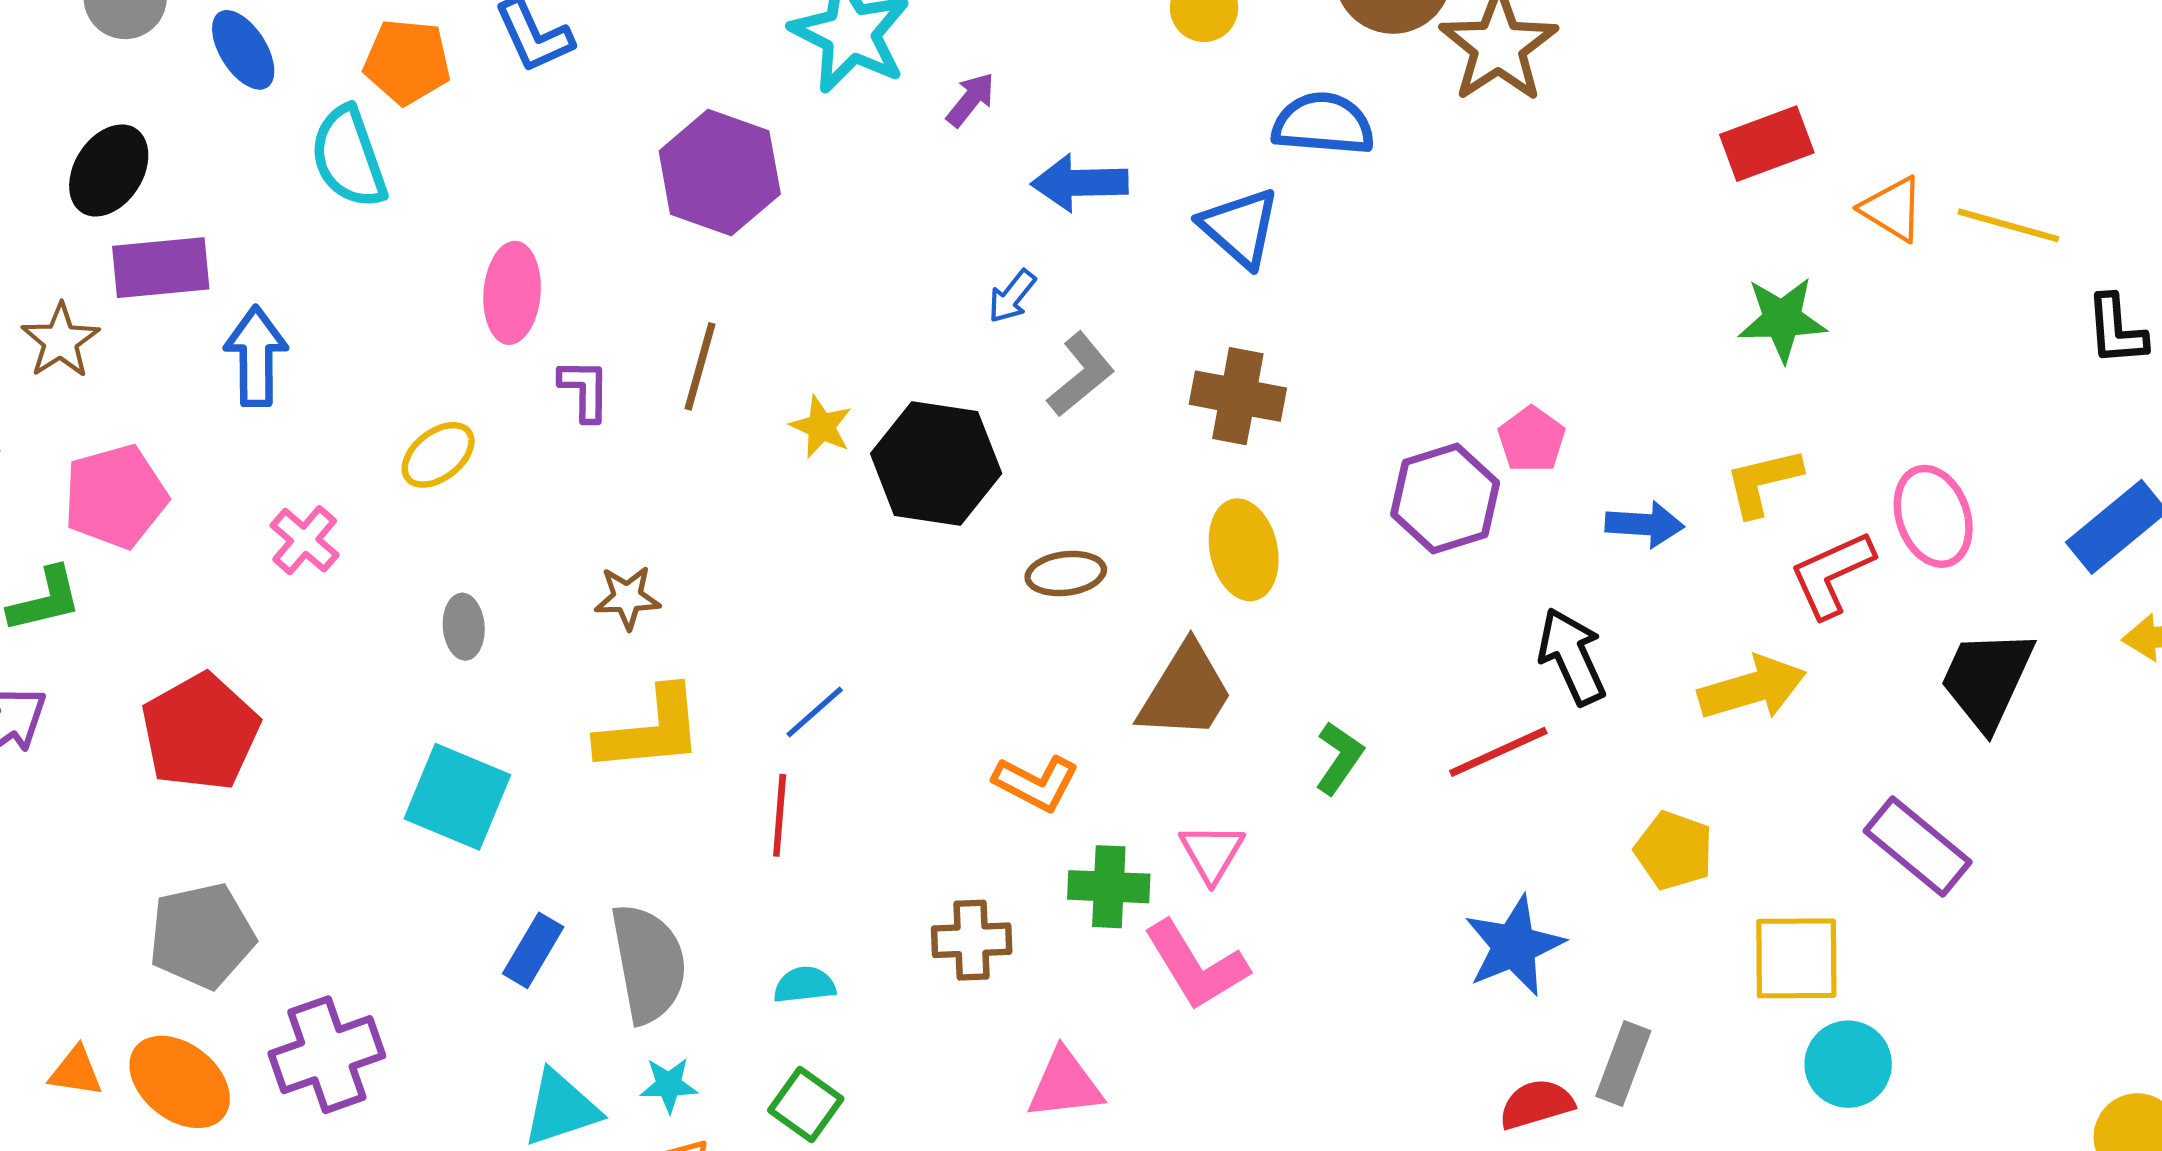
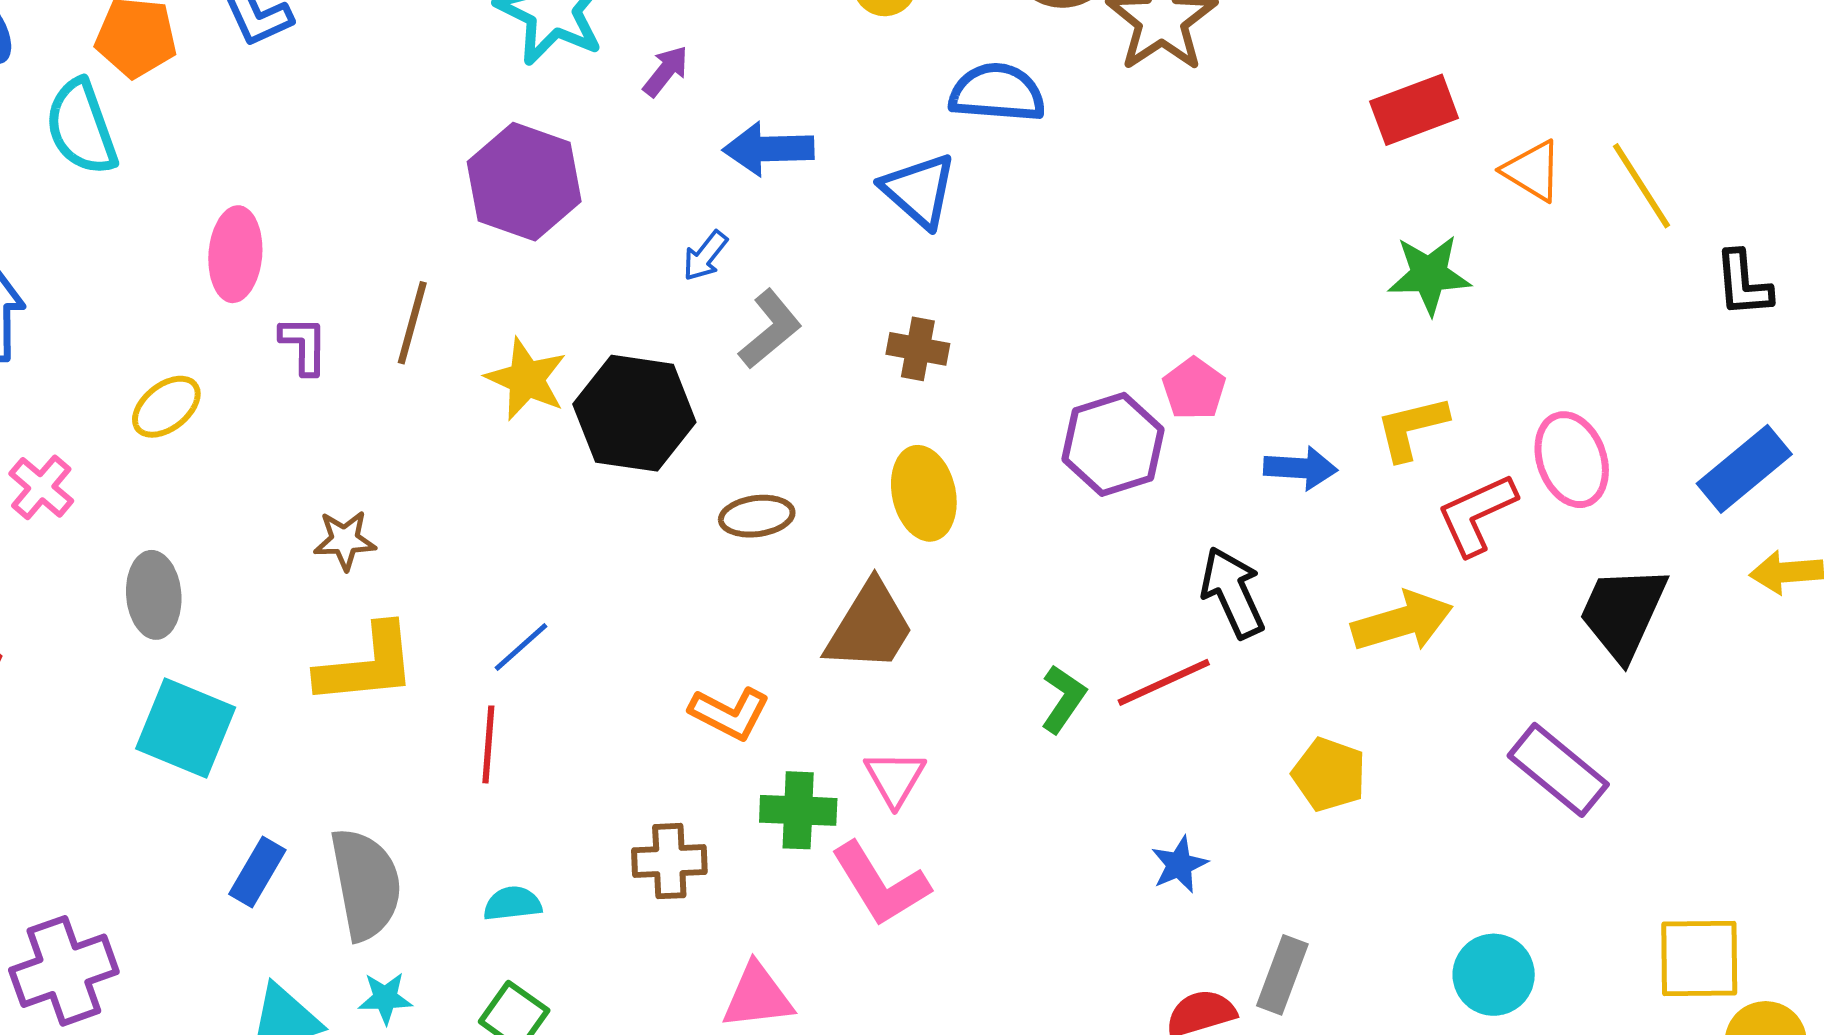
purple hexagon: (720, 172) -> (524, 182), moved
yellow line: (2008, 225) -> (1641, 186), turned 42
brown cross: (1238, 396) -> (918, 349), size x0.7
yellow star: (821, 427) -> (526, 379), size x1.4
gray ellipse: (464, 627) -> (154, 595), moved, size x1.4
green L-shape: (1339, 758) -> (1063, 699), moved
blue star: (1514, 946) -> (1179, 865), size x0.6
yellow square: (1796, 958) -> (1699, 959), moved

